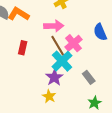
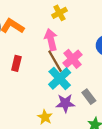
pink arrow: (54, 26) -> (51, 40), turned -102
purple star: (54, 77) -> (65, 103), moved, turned 30

